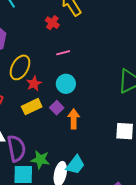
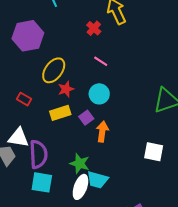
pink line: (63, 53) -> (101, 61), turned 40
green star: (40, 160) -> (80, 163), moved
cyan trapezoid: (75, 165) -> (97, 180), turned 60

